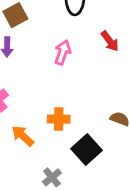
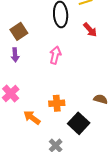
red arrow: (110, 41) -> (90, 30), moved

